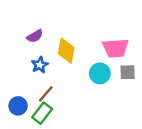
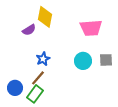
pink trapezoid: (116, 48) -> (91, 28), moved
yellow diamond: (66, 51) -> (45, 17), moved
blue star: (40, 65) -> (43, 59), moved

